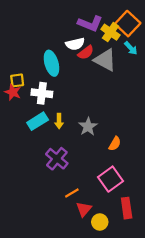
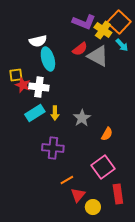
white semicircle: (75, 44) -> (38, 41), moved
red star: (13, 92) -> (23, 85), moved
purple cross: (57, 159) -> (53, 148), turned -35

